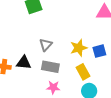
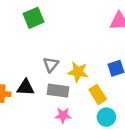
yellow star: (79, 48) -> (78, 72), moved, turned 30

